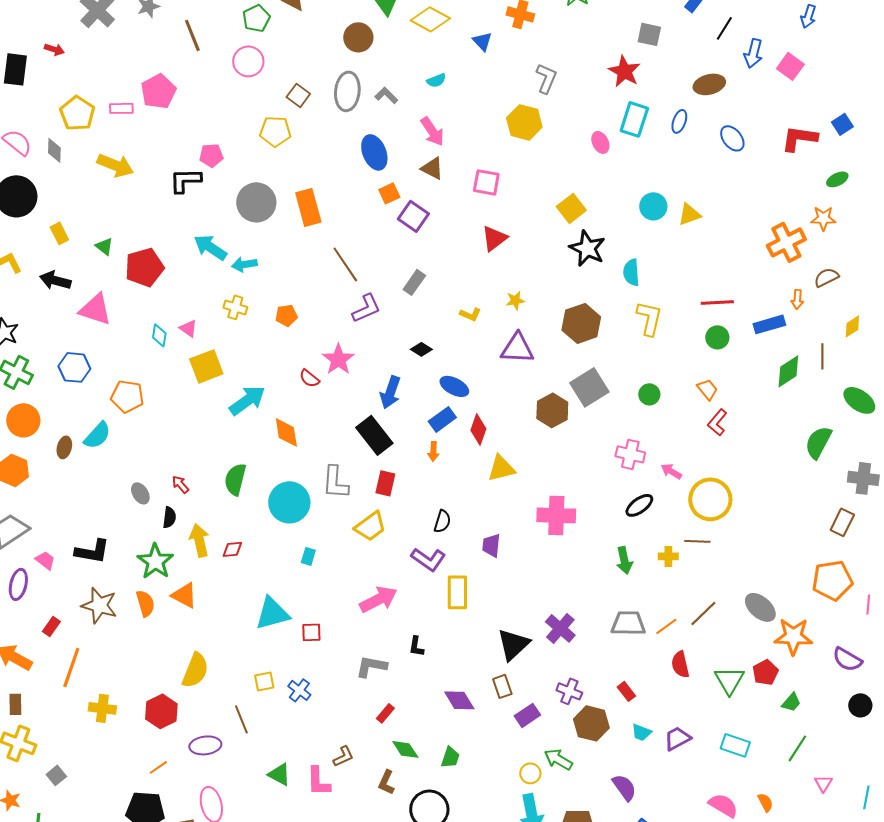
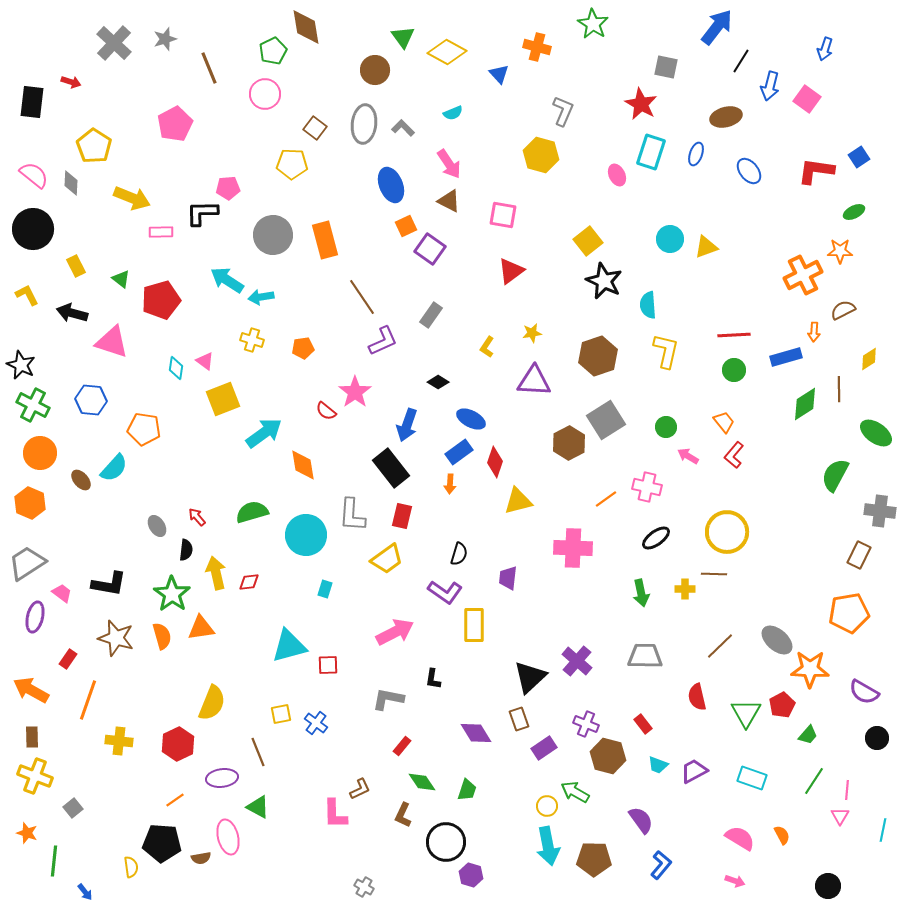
pink rectangle: (121, 108) -> (161, 232), moved
yellow L-shape: (470, 314) -> (487, 347), turned 100
brown ellipse: (64, 447) -> (81, 480), turned -55
pink arrow: (671, 471) -> (688, 456), moved
green semicircle: (235, 479) -> (252, 512), turned 60
orange triangle: (184, 595) -> (201, 628), turned -36
pink line: (868, 604) -> (847, 790), moved
orange line: (666, 626) -> (606, 499), moved
green triangle: (279, 774) -> (258, 807), moved

